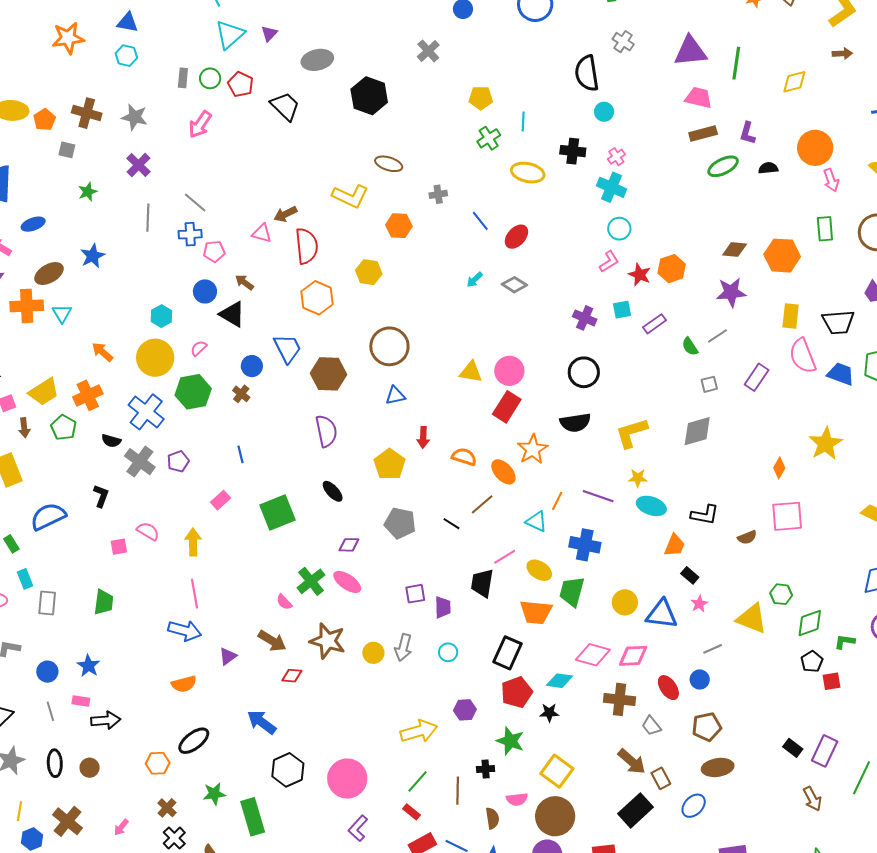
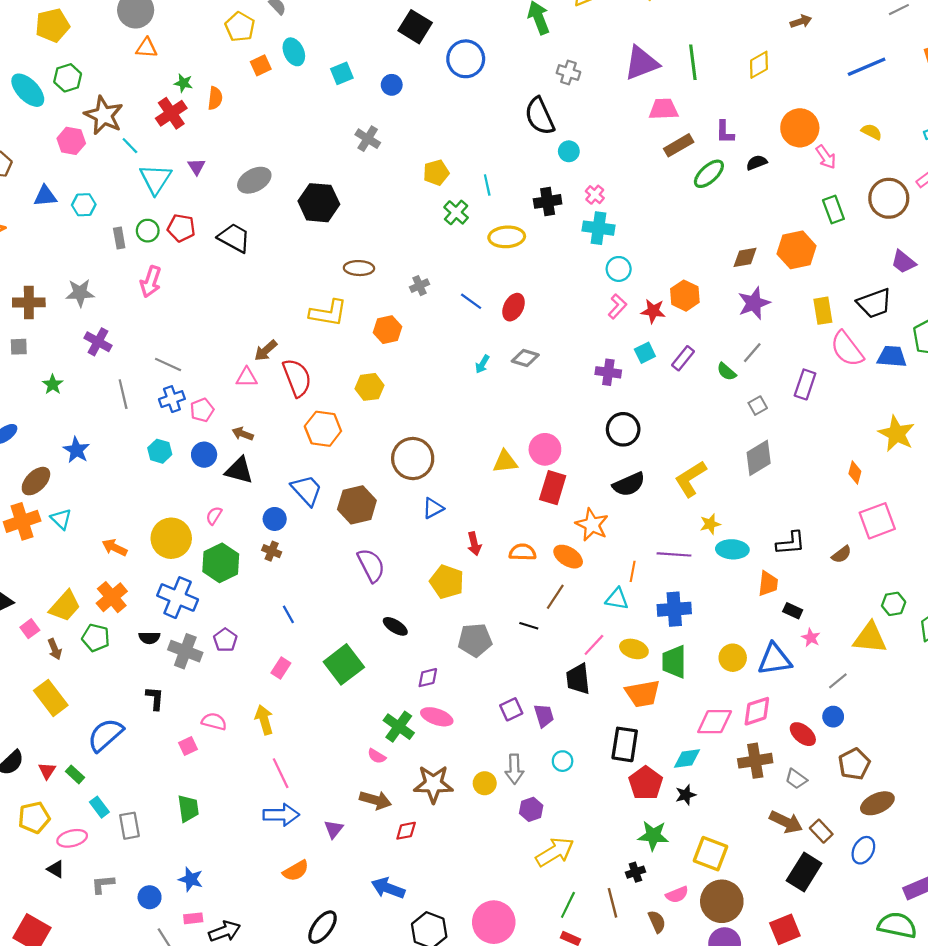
cyan hexagon: (126, 56) -> (84, 205), moved
cyan hexagon: (161, 316) -> (160, 451), moved
purple hexagon: (465, 710) -> (531, 809), moved

